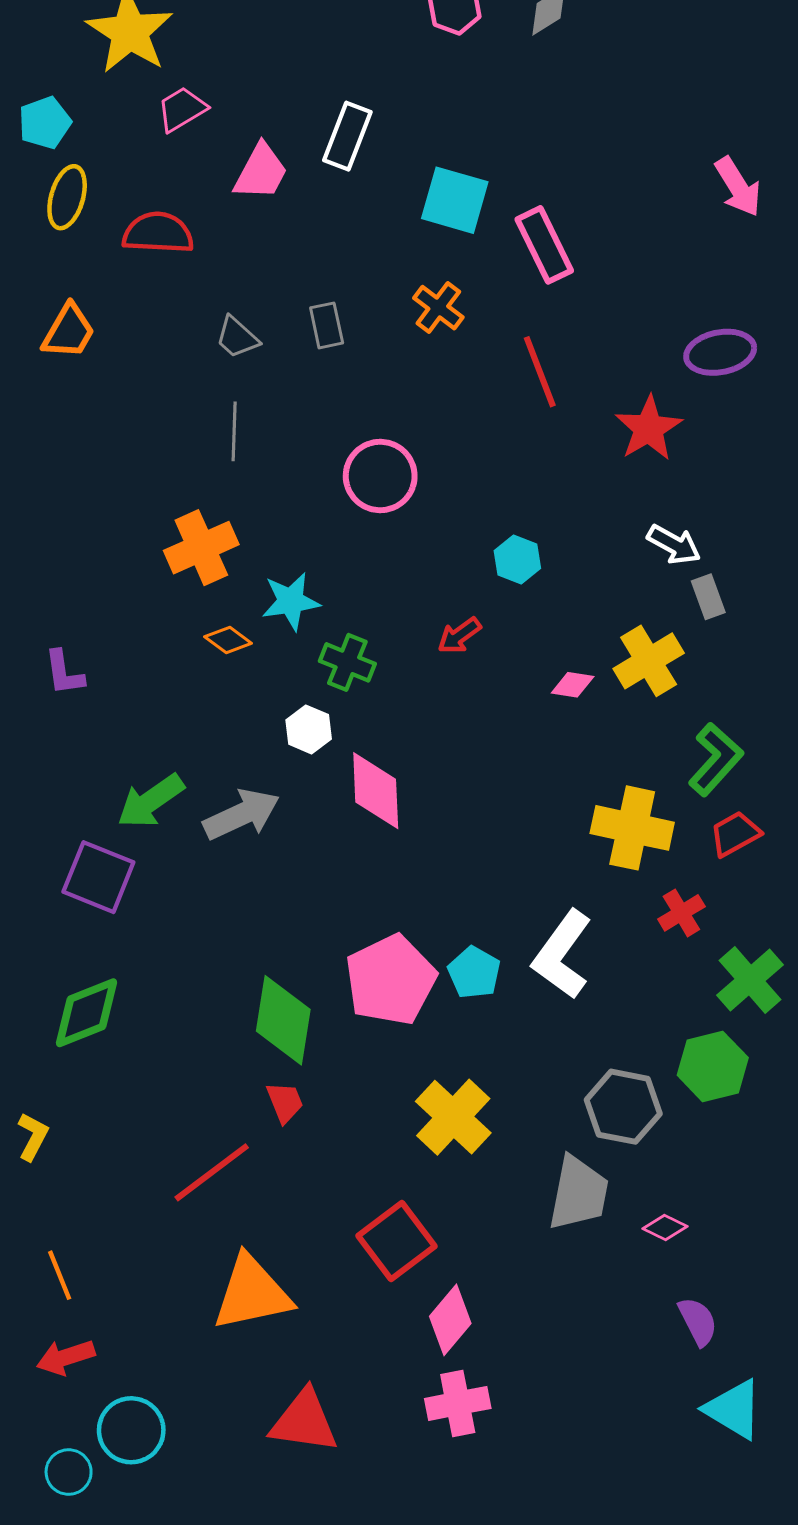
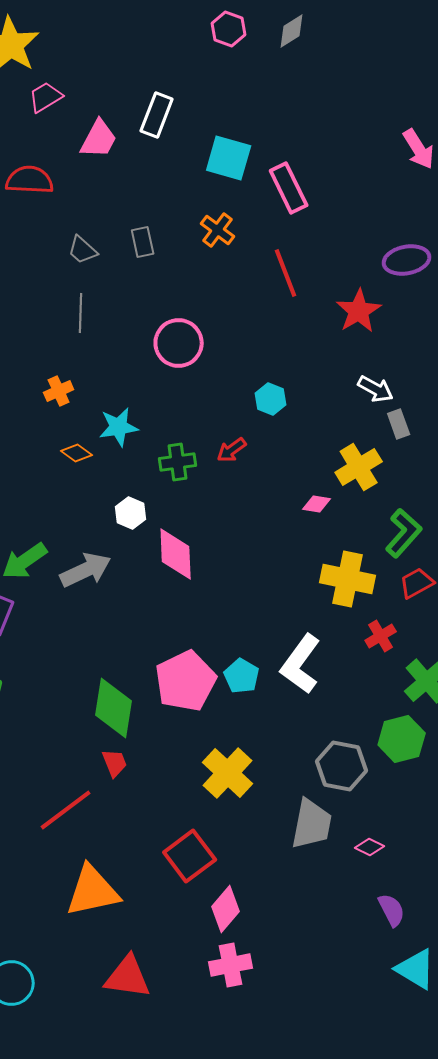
orange cross: (201, 548) -> (59, 391), size x0.6
green cross: (347, 662) -> (178, 462), moved, turned -30
pink diamond: (573, 685) -> (317, 504), moved

